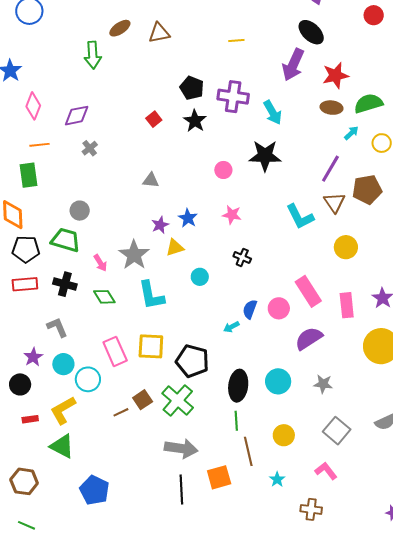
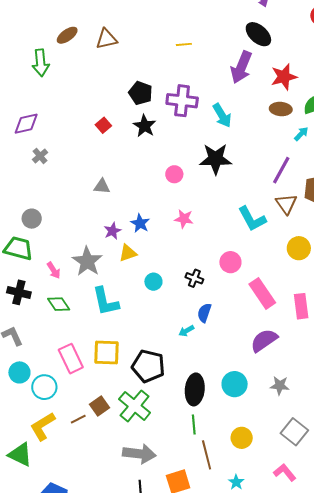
black cross: (242, 257) -> (194, 278), moved
pink circle: (279, 308) -> (230, 262), moved
yellow L-shape: (63, 410) -> (43, 426), moved

